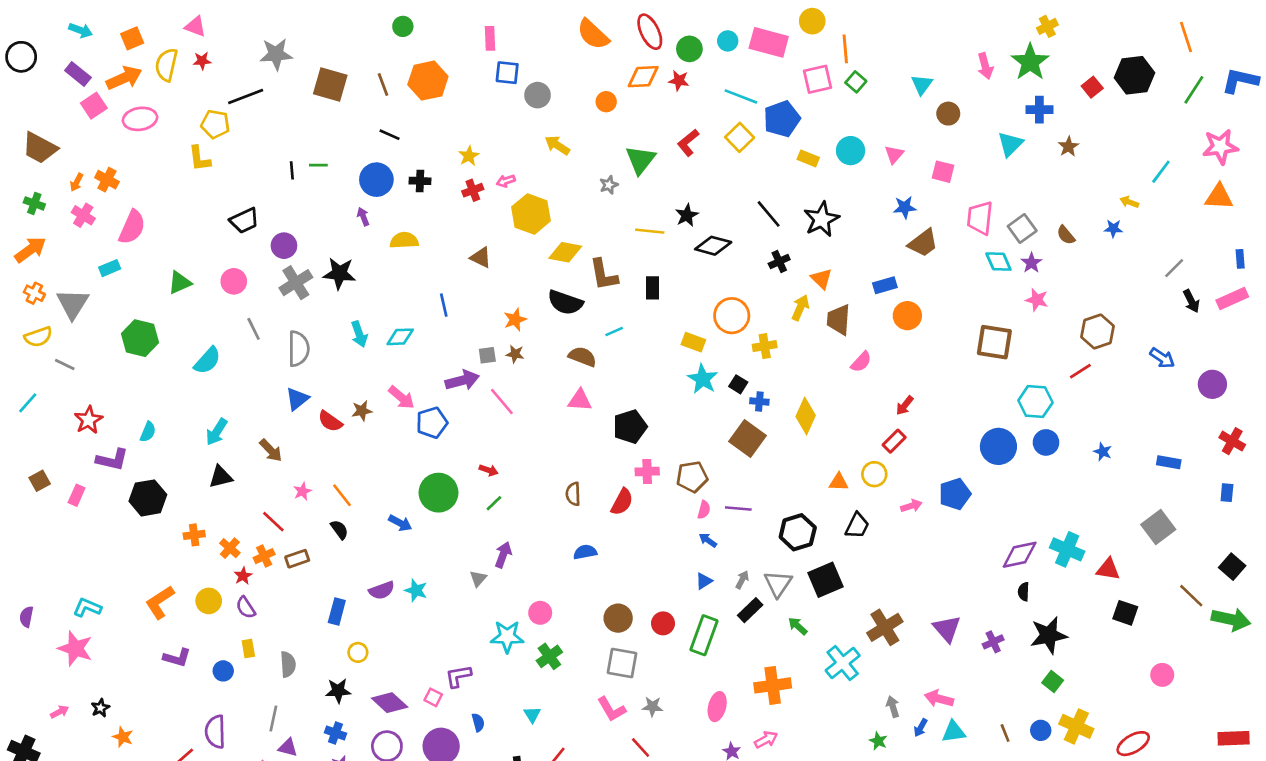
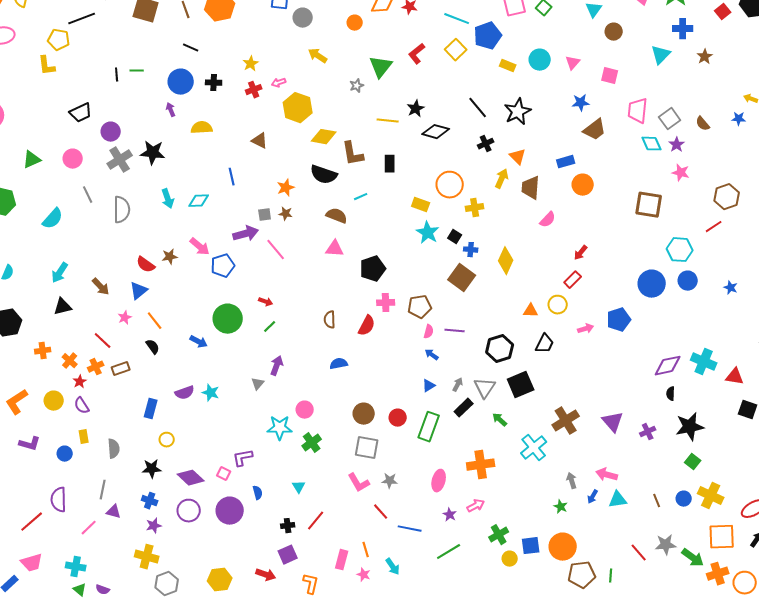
blue triangle: (297, 399) -> (139, 291), moved

